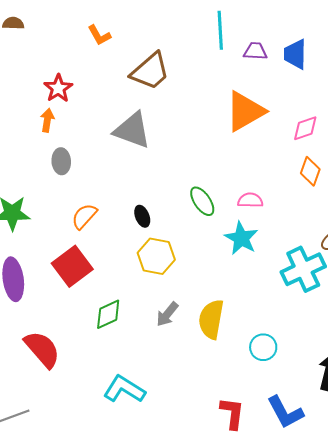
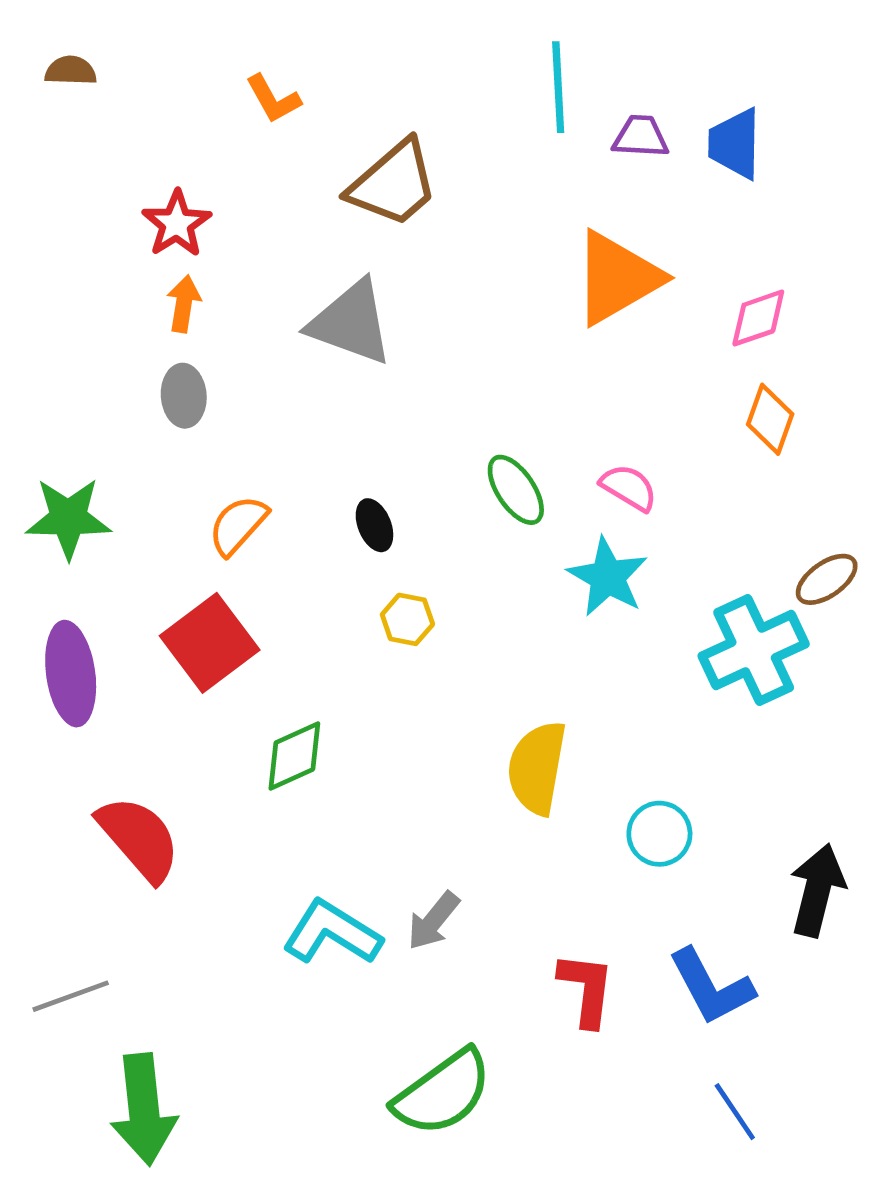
orange arrow: (47, 120) -> (184, 304), moved
pink semicircle: (250, 200) -> (629, 488), turned 30
yellow hexagon: (156, 256) -> (407, 619), size x0.6
gray arrow: (167, 314) -> (433, 921), moved

